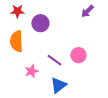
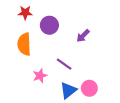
purple arrow: (87, 11) -> (83, 36), moved
pink circle: (78, 55) -> (89, 88), moved

